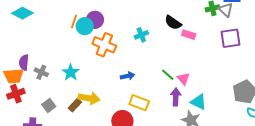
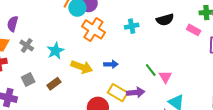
black semicircle: (173, 23) -> (165, 20), turned -60
pink rectangle: (189, 35) -> (194, 30), moved
purple semicircle: (24, 62) -> (13, 24), moved
purple arrow: (176, 97) -> (136, 92), moved, turned 72
yellow arrow: (89, 98) -> (82, 67), moved

